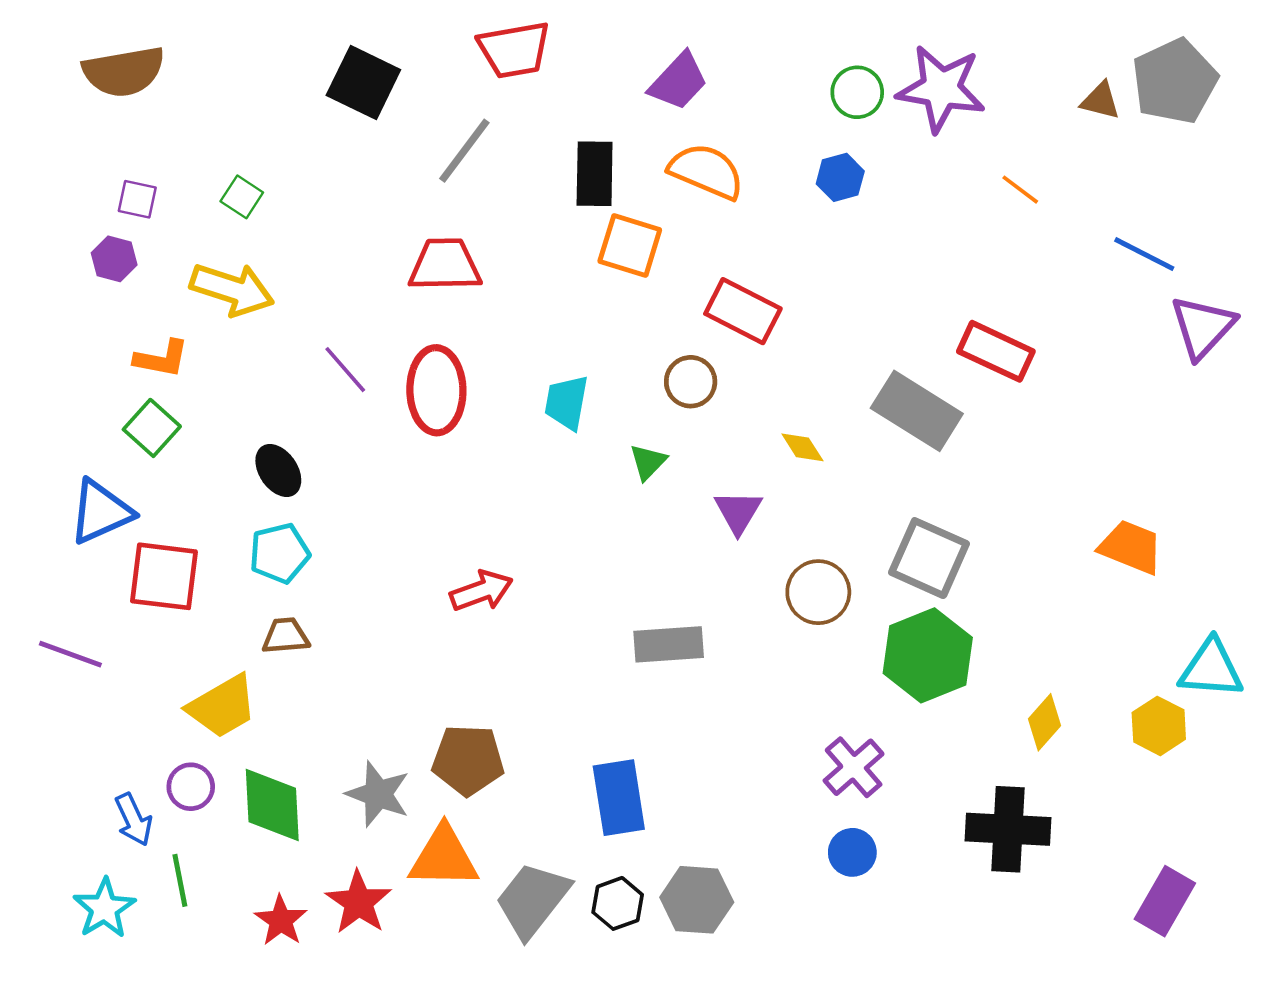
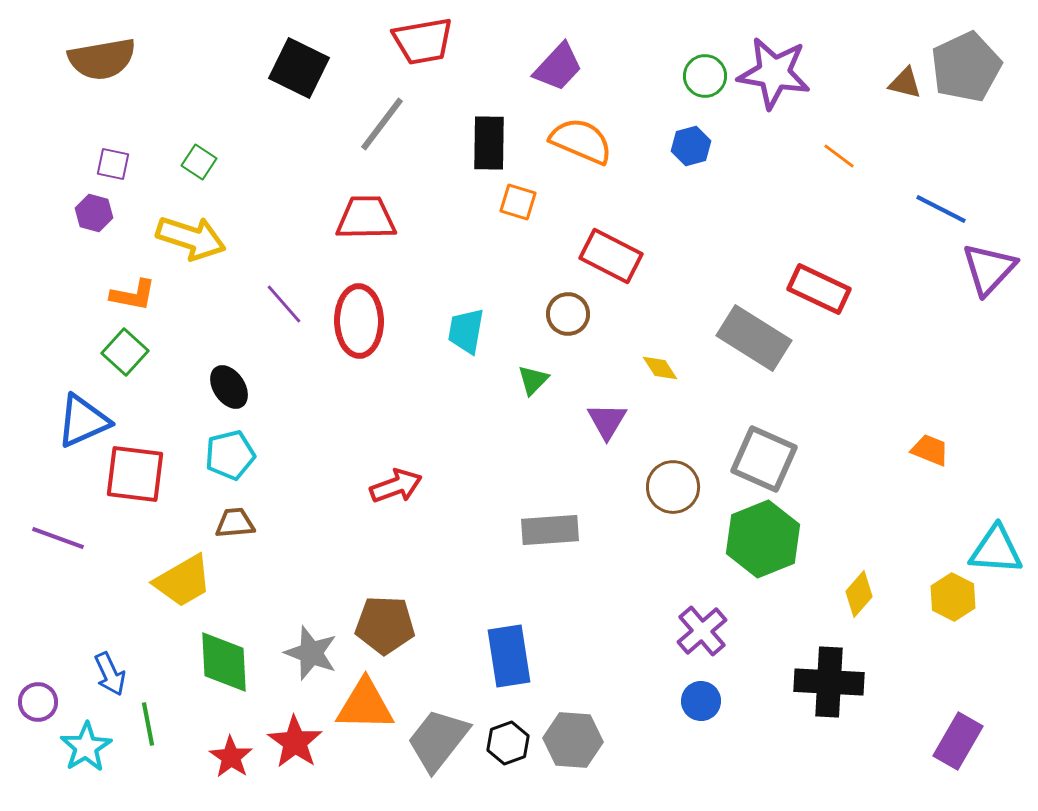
orange square: (630, 246) -> (518, 202), size x0.7
orange trapezoid: (1131, 547) -> (930, 450), size x0.7
purple circle: (191, 787) -> (38, 702), moved

